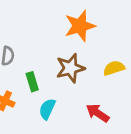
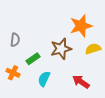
orange star: (80, 26) -> (81, 26), moved
green rectangle: (32, 82) -> (33, 59), turned 72

